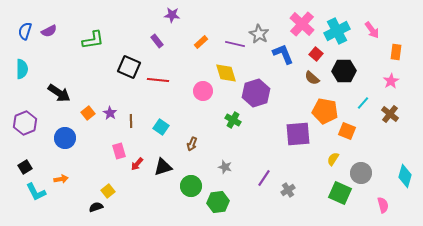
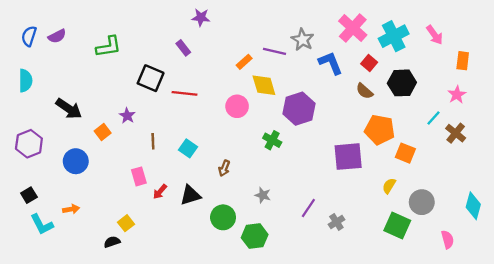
orange rectangle: (201, 42) -> (244, 62), moved
cyan line: (363, 103) -> (433, 118), moved
purple star: (110, 113) -> (127, 116), moved

